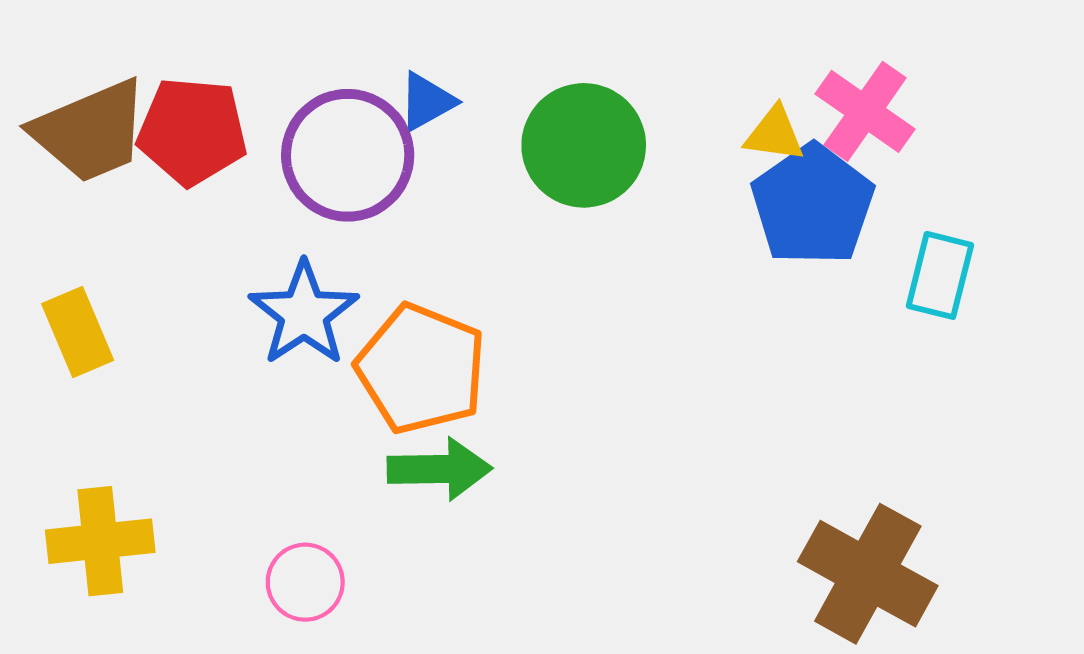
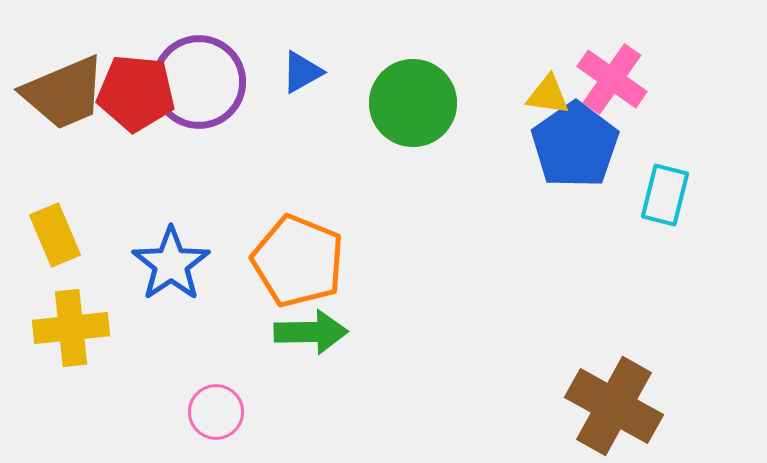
purple circle: (348, 155) -> (199, 82), moved
blue star: (304, 314) -> (171, 264), moved
yellow cross: (100, 541) -> (71, 328), moved

